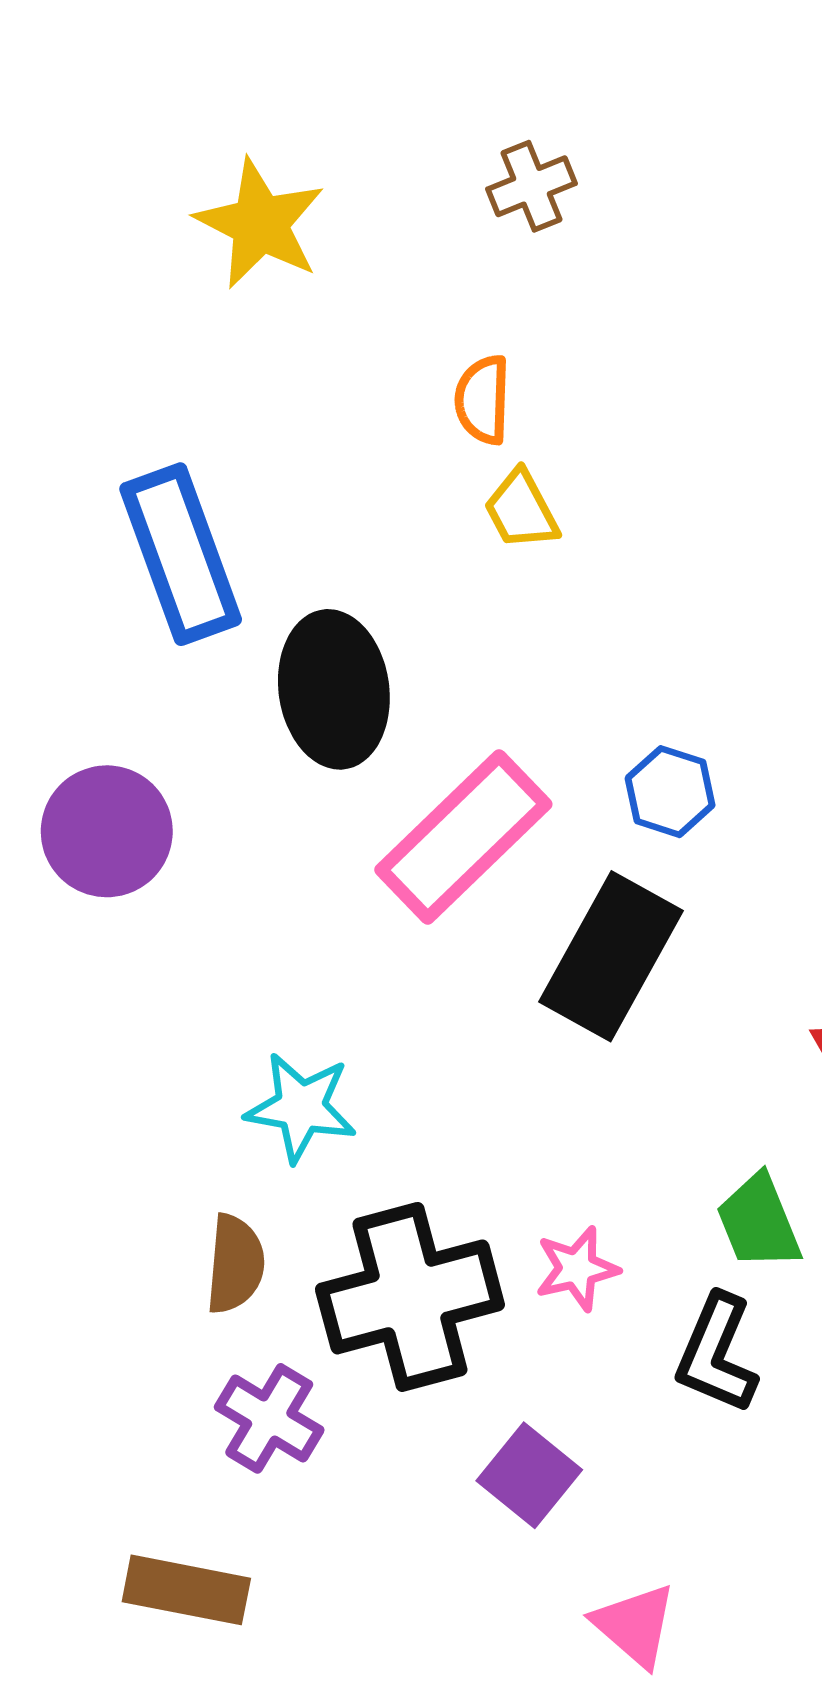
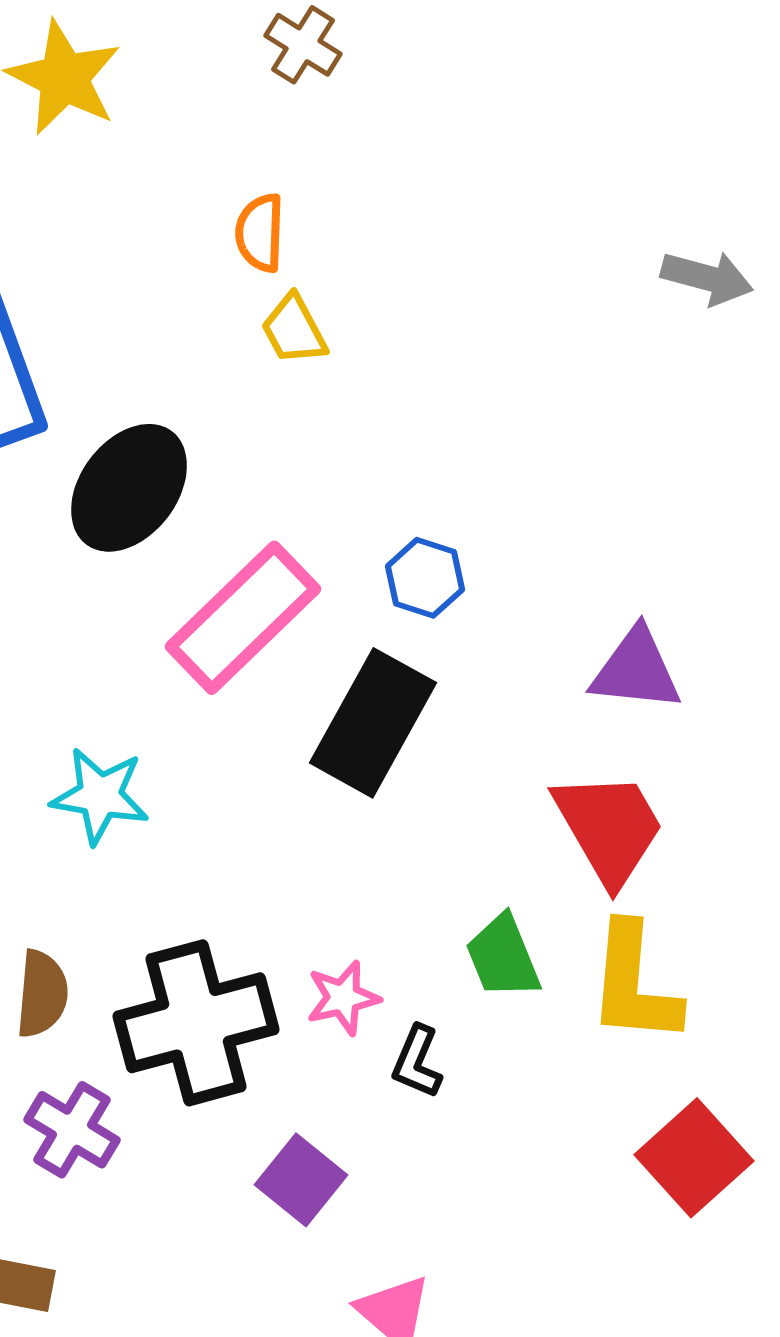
brown cross: (532, 186) -> (303, 45), turned -36
black ellipse: (334, 689) -> (129, 488), turned 45
cyan star: (301, 1107) -> (100, 796), moved
black L-shape: (717, 1354) -> (417, 1062), moved, size x0.7

